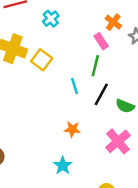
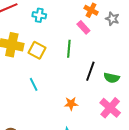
cyan cross: (51, 19) -> (39, 15), turned -32
green line: (95, 66) -> (69, 49), moved
cyan line: (75, 86) -> (34, 84), moved

